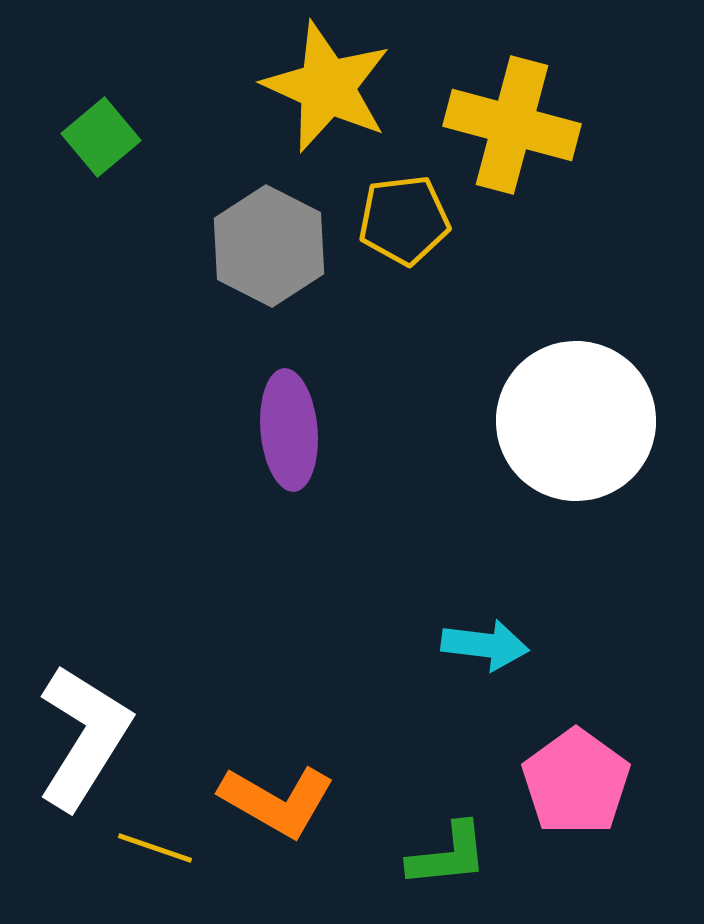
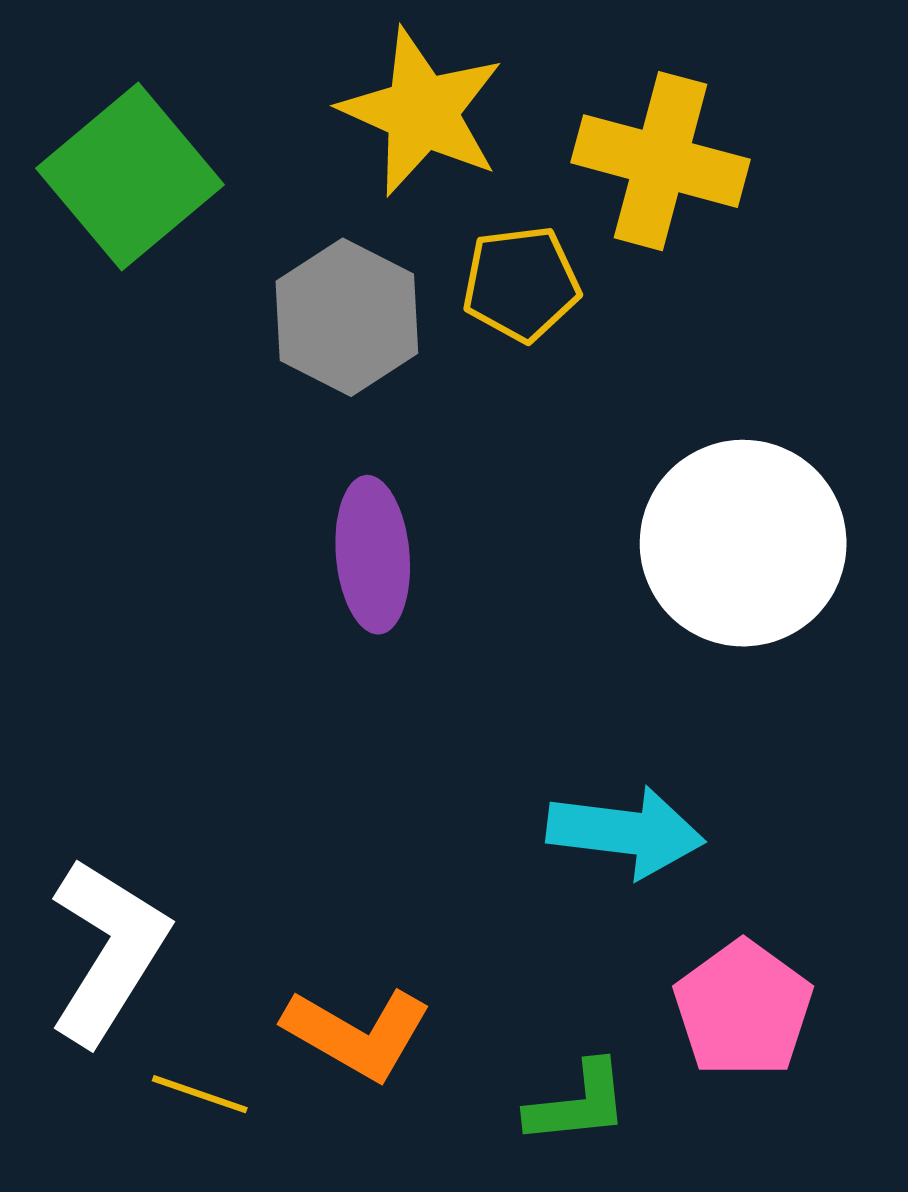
green square: (101, 137) -> (130, 177), size x1.8
cyan arrow: (485, 645) -> (626, 832), size x1.4

